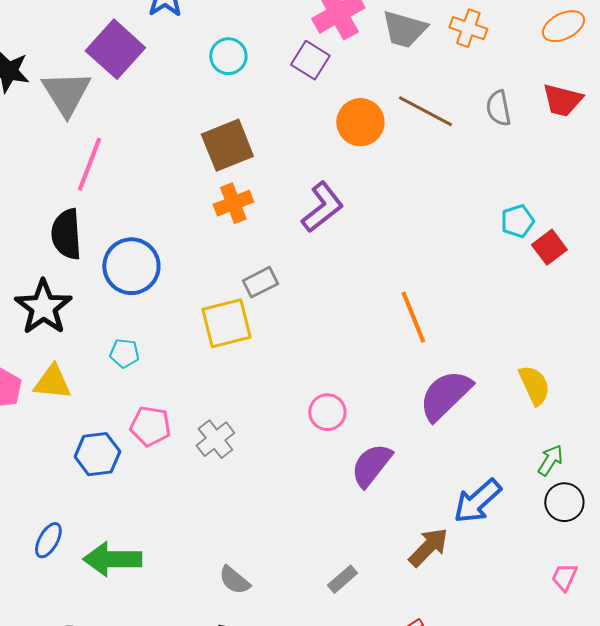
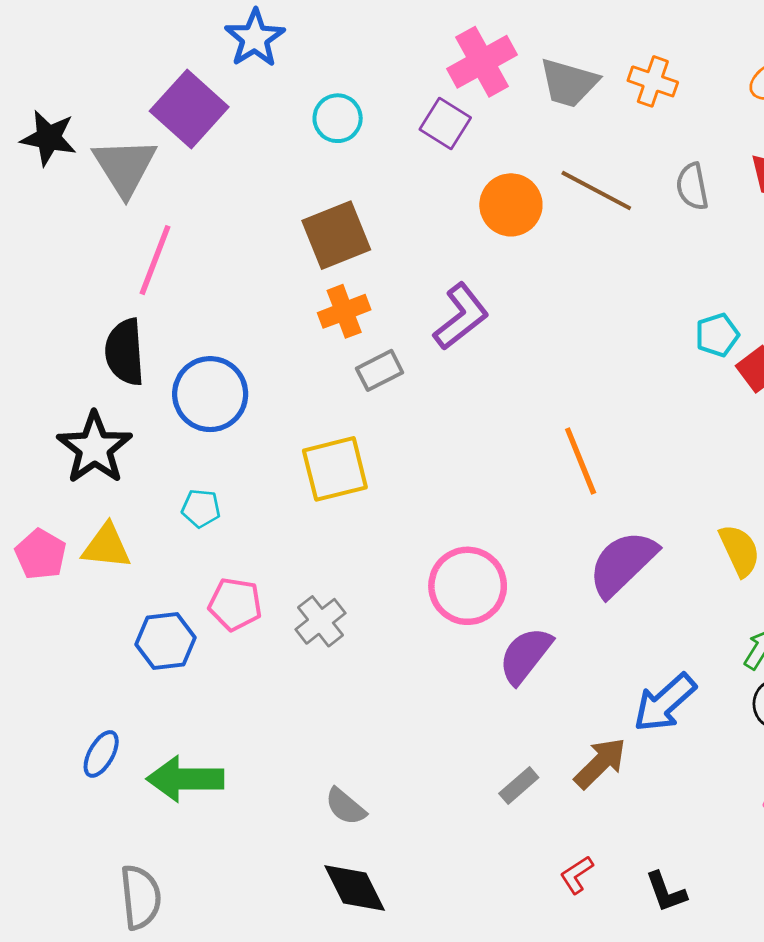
gray rectangle: (260, 282) -> (380, 370), moved
pink circle: (327, 412) -> (468, 586), size x1.6
gray rectangle: (342, 579) -> (519, 785), moved

